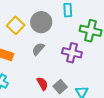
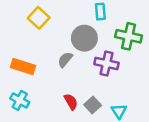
gray circle: (41, 22) -> (84, 38), moved
yellow square: (16, 25) -> (39, 18), moved

